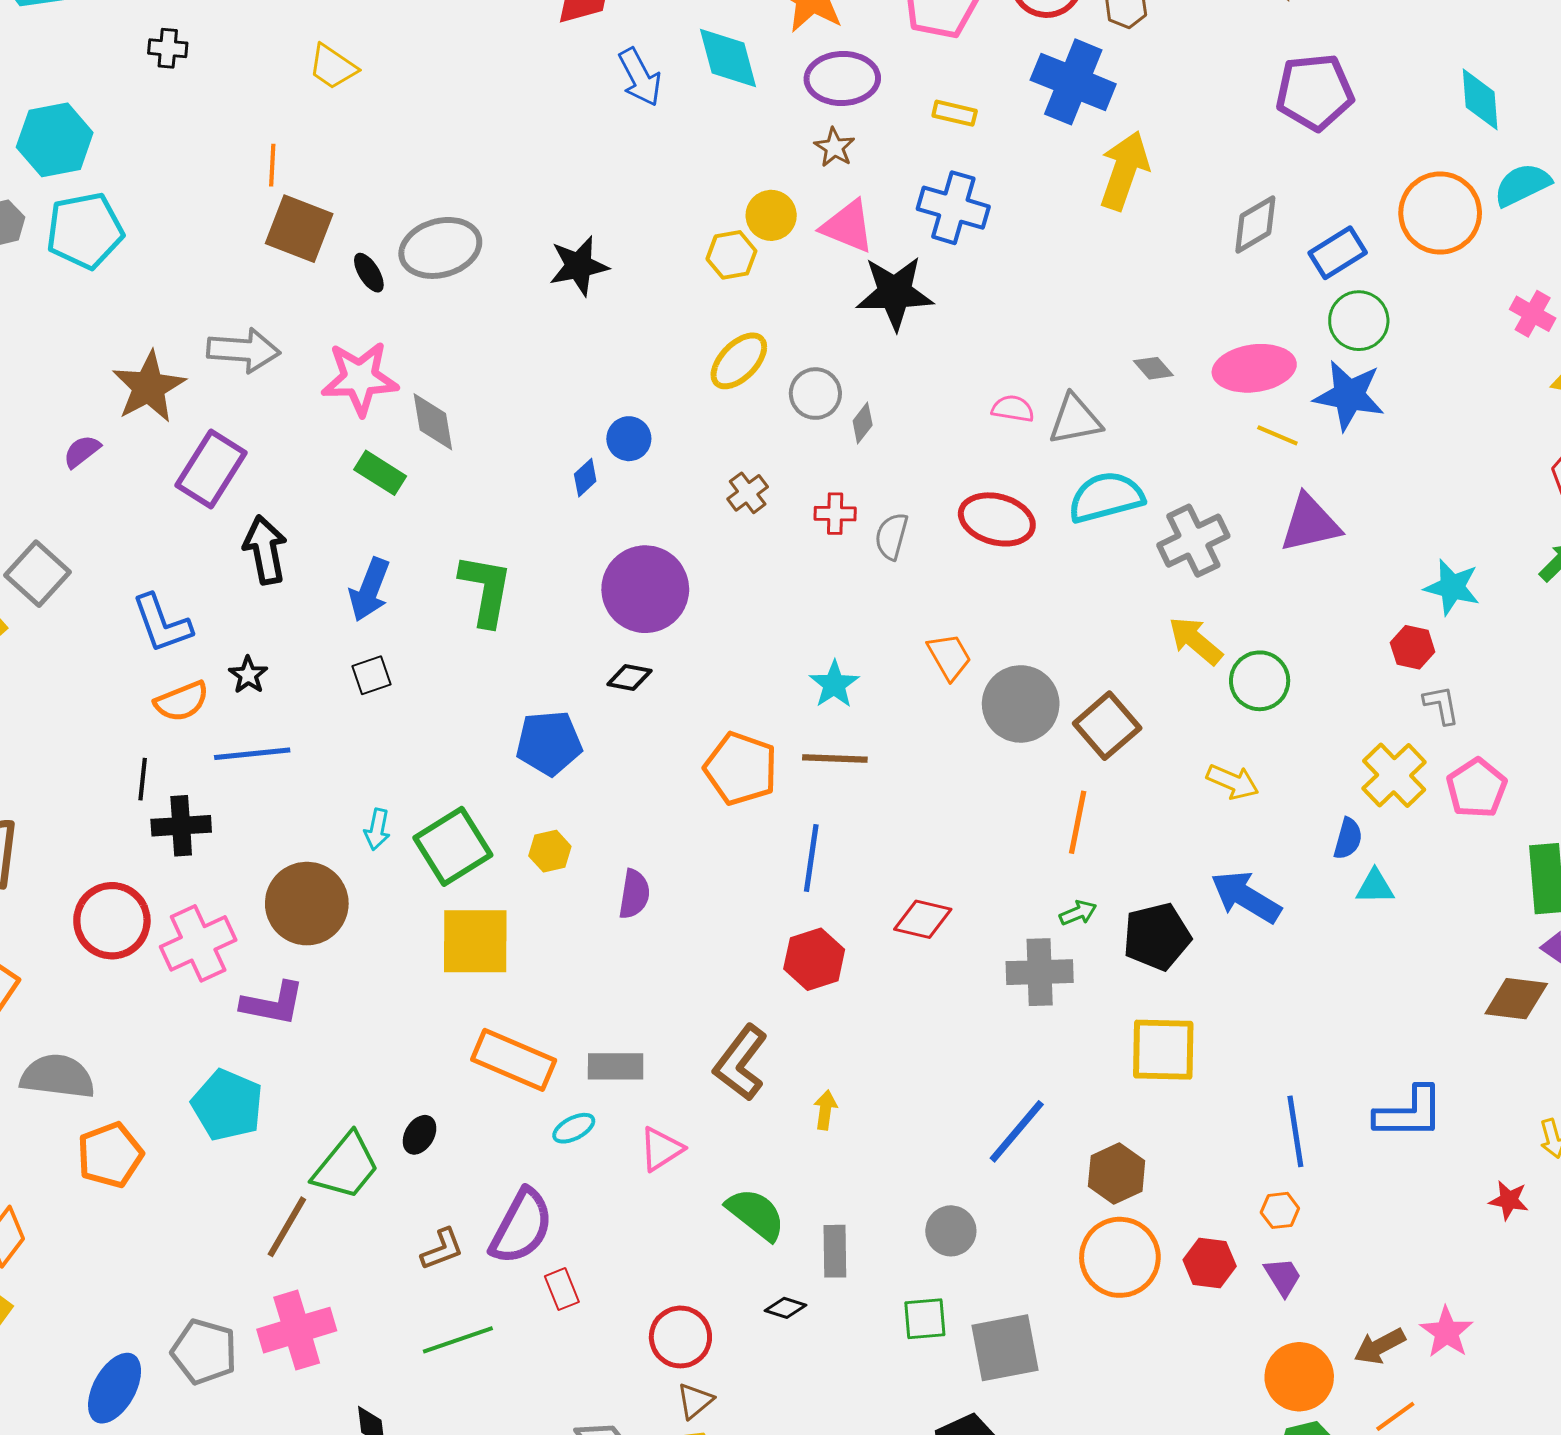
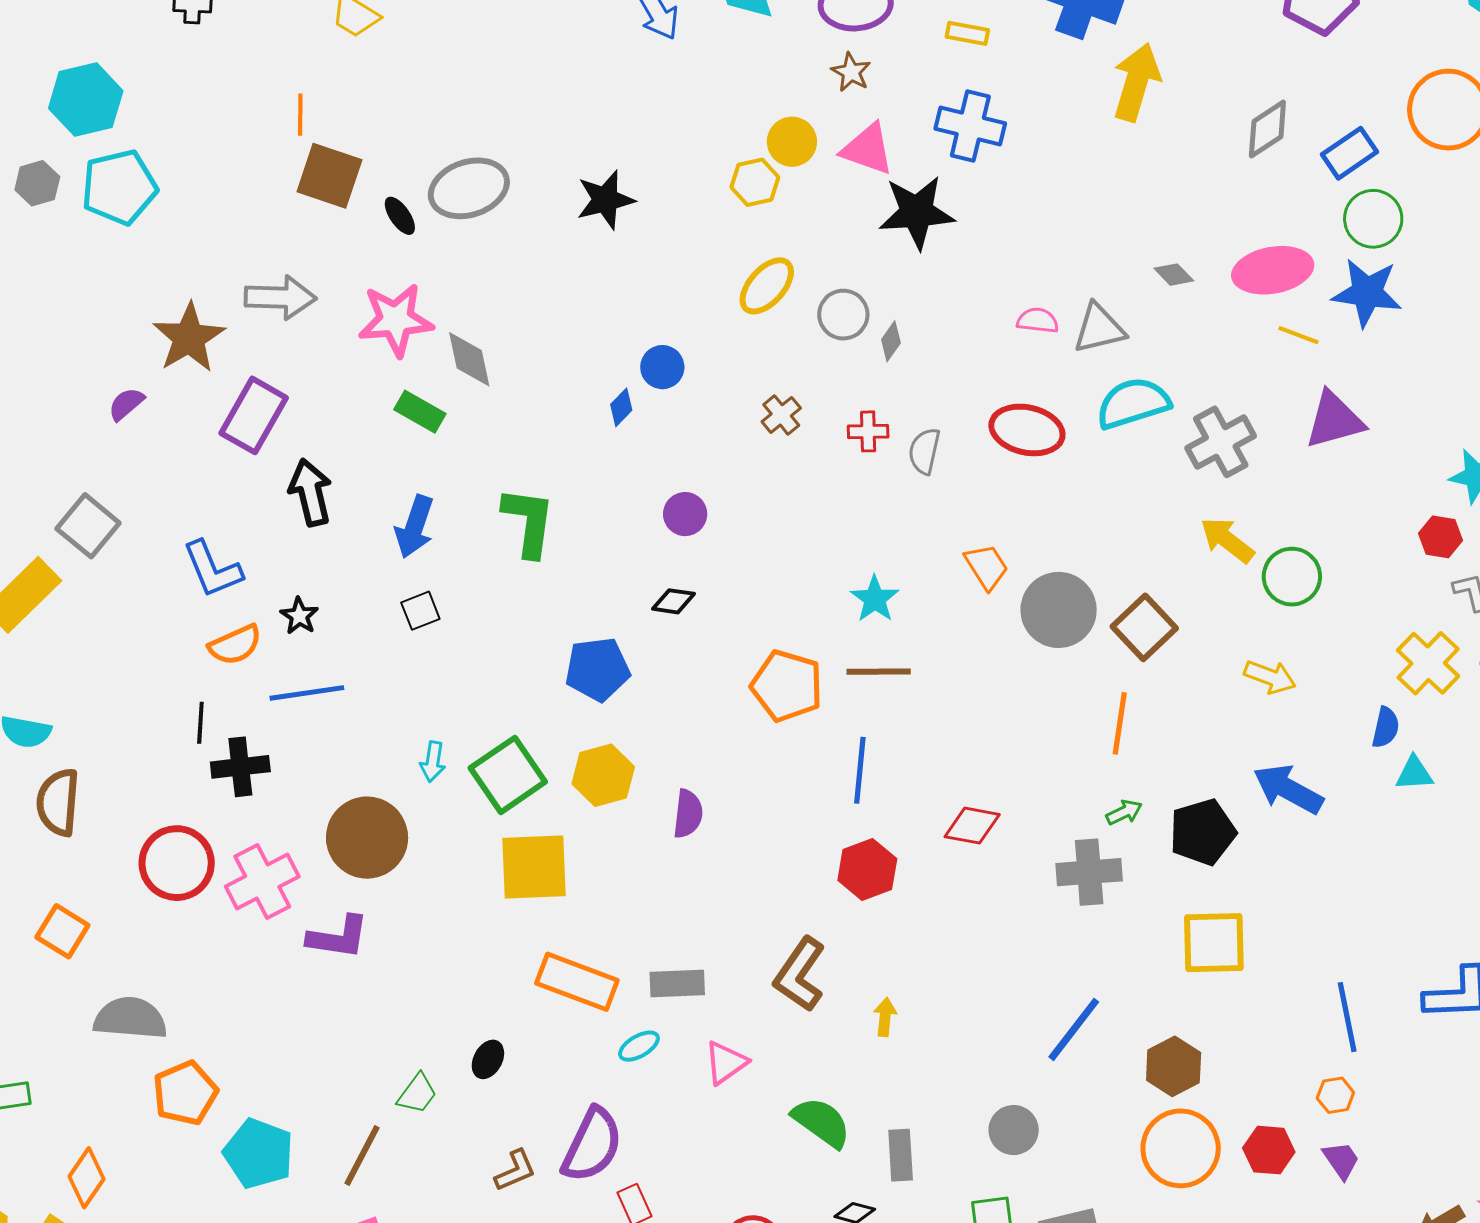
purple circle: (645, 589) -> (685, 514), size x0.5
yellow hexagon: (550, 851) -> (603, 775), size x1.5
cyan pentagon: (227, 1105) -> (259, 1153), moved
green trapezoid: (346, 1166) -> (417, 1094), size x0.6

